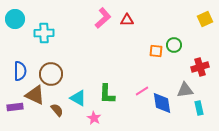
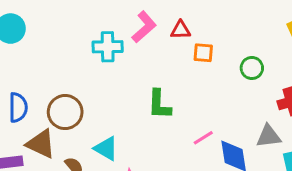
cyan cross: (44, 33) -> (108, 47), moved
orange square: (156, 51) -> (203, 53), moved
green L-shape: (107, 94) -> (159, 104), moved

